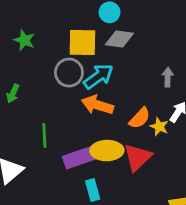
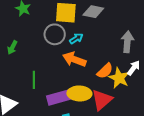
cyan arrow: (98, 76) -> (76, 38), size x0.6
gray arrow: (168, 77) -> (127, 42), size x1.5
yellow star: (159, 127) -> (119, 78), size x1.5

